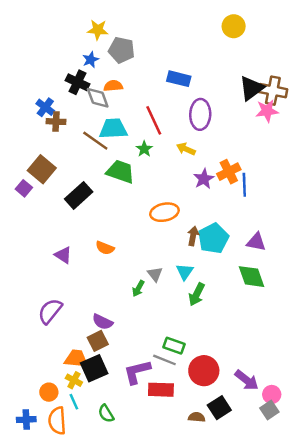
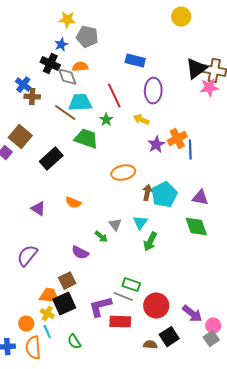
green arrow: (138, 288) -> (101, 237), turned -80
purple semicircle: (102, 322) -> (80, 253), moved

